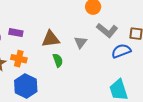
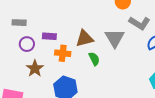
gray triangle: (81, 42) -> (115, 38), size x1.5
orange cross: (19, 59) -> (63, 53), moved

